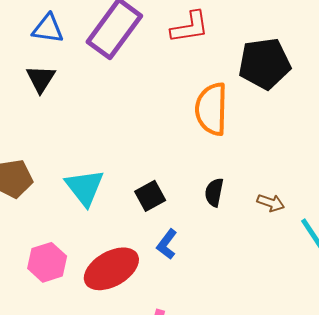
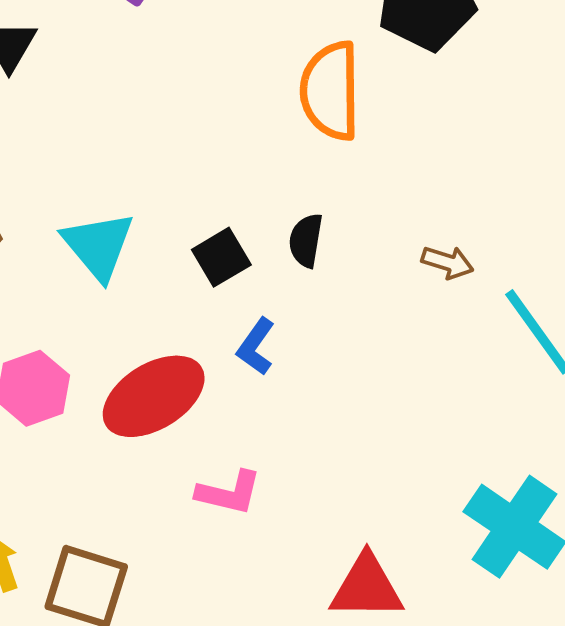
black semicircle: (214, 192) -> (306, 240), moved

